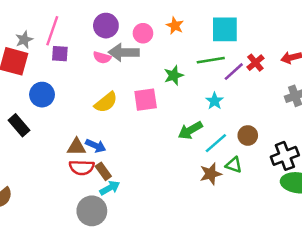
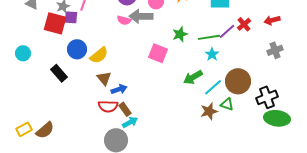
purple square: (60, 54) -> (71, 17), moved
green line: (211, 60) -> (209, 37), moved
pink square: (146, 100) -> (158, 53), turned 30
yellow semicircle: (106, 102) -> (99, 55), moved
brown circle: (248, 135) -> (238, 81), size x1.6
blue arrow: (96, 146) -> (119, 89), turned -42
brown triangle: (77, 147) -> (104, 78), moved, turned 49

